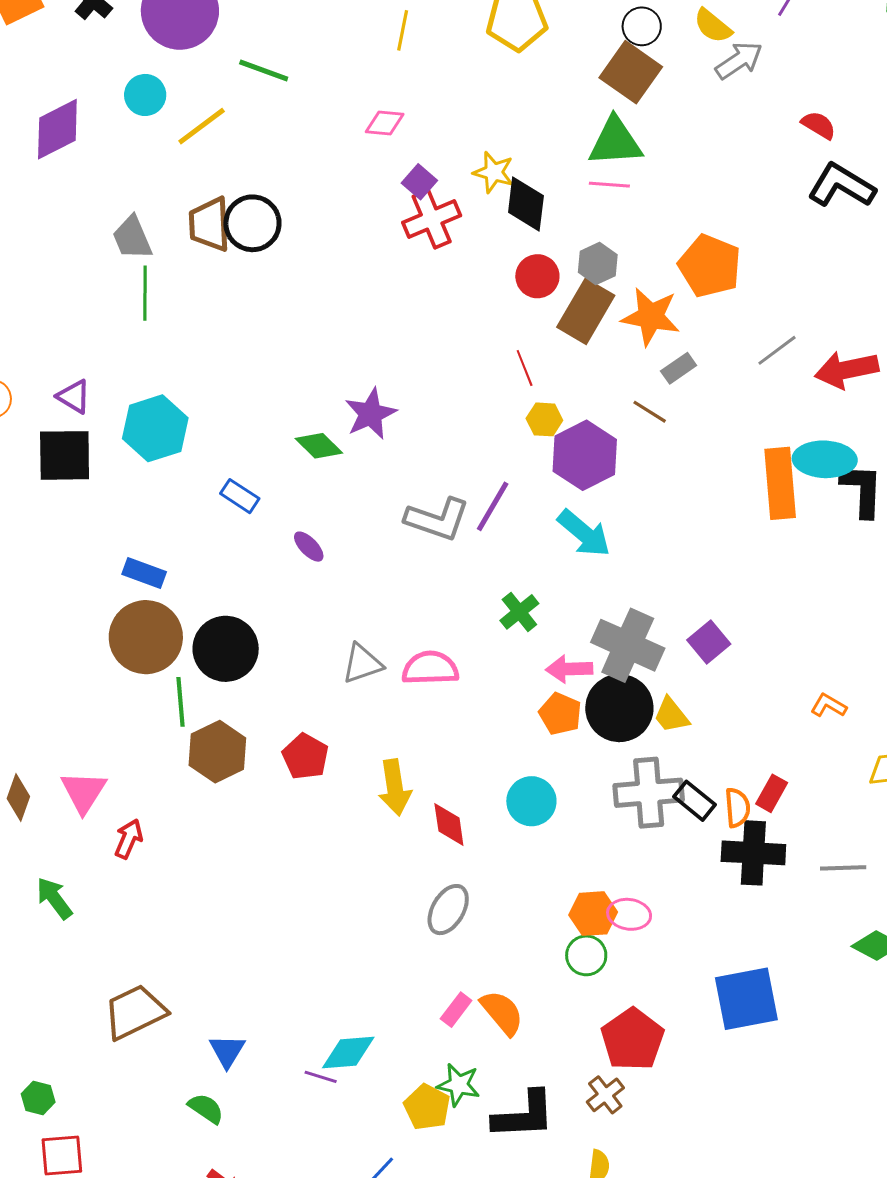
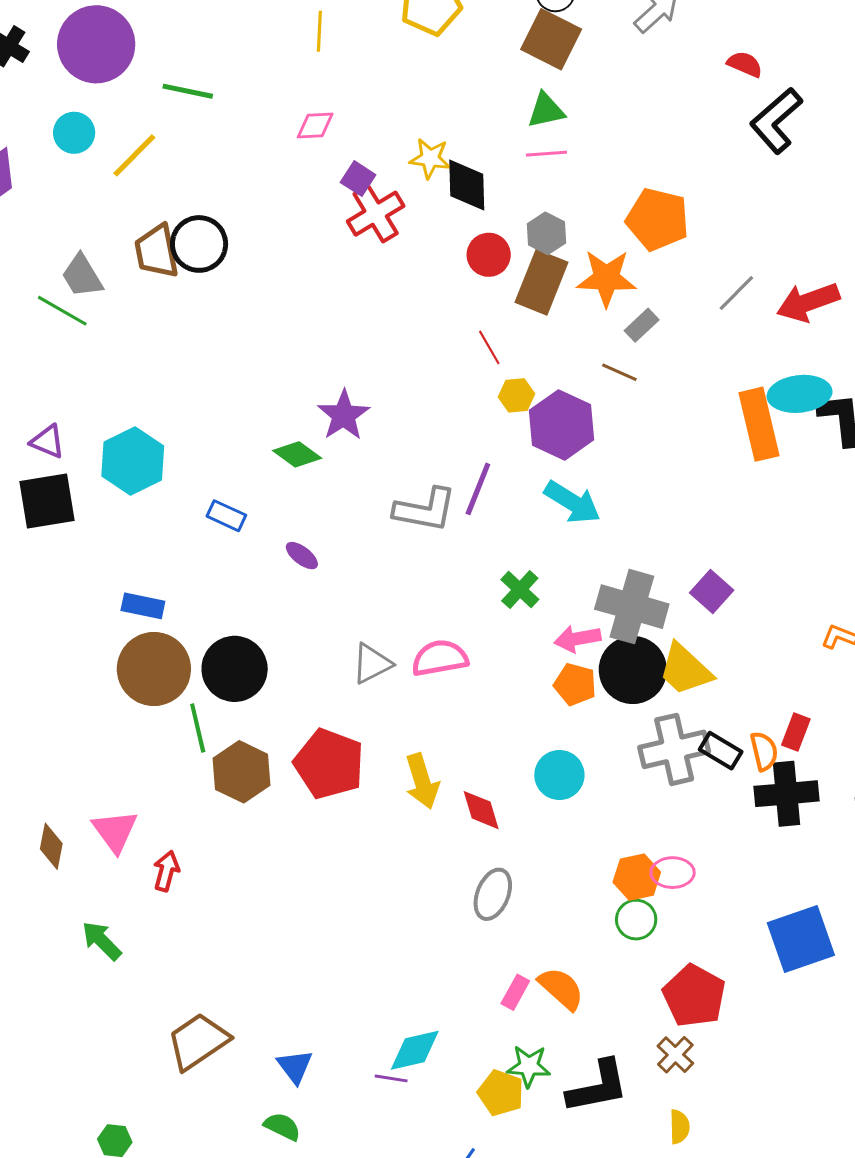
green triangle: (615, 142) -> (546, 110), size x0.7
black L-shape: (841, 186) -> (776, 121), turned -64
green line: (145, 293) -> (62, 311), moved, turned -52
yellow trapezoid: (671, 715) -> (685, 669), size x1.5
red pentagon: (305, 756) -> (329, 764), size x1.5

